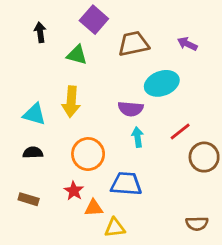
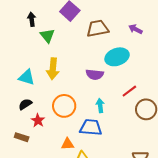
green triangle: (77, 55) -> (47, 36), moved, turned 35
cyan arrow: (138, 137) -> (100, 106), moved
black semicircle: (33, 153) -> (25, 104), turned -32
red star: (74, 191) -> (38, 120), moved

